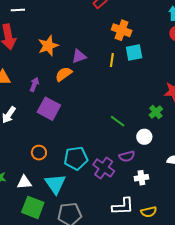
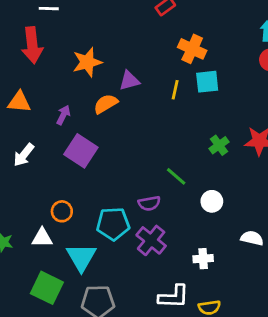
green cross: (156, 112) -> (219, 145), moved
purple semicircle: (127, 156) -> (149, 203), moved
white triangle: (24, 182) -> (42, 238), moved

